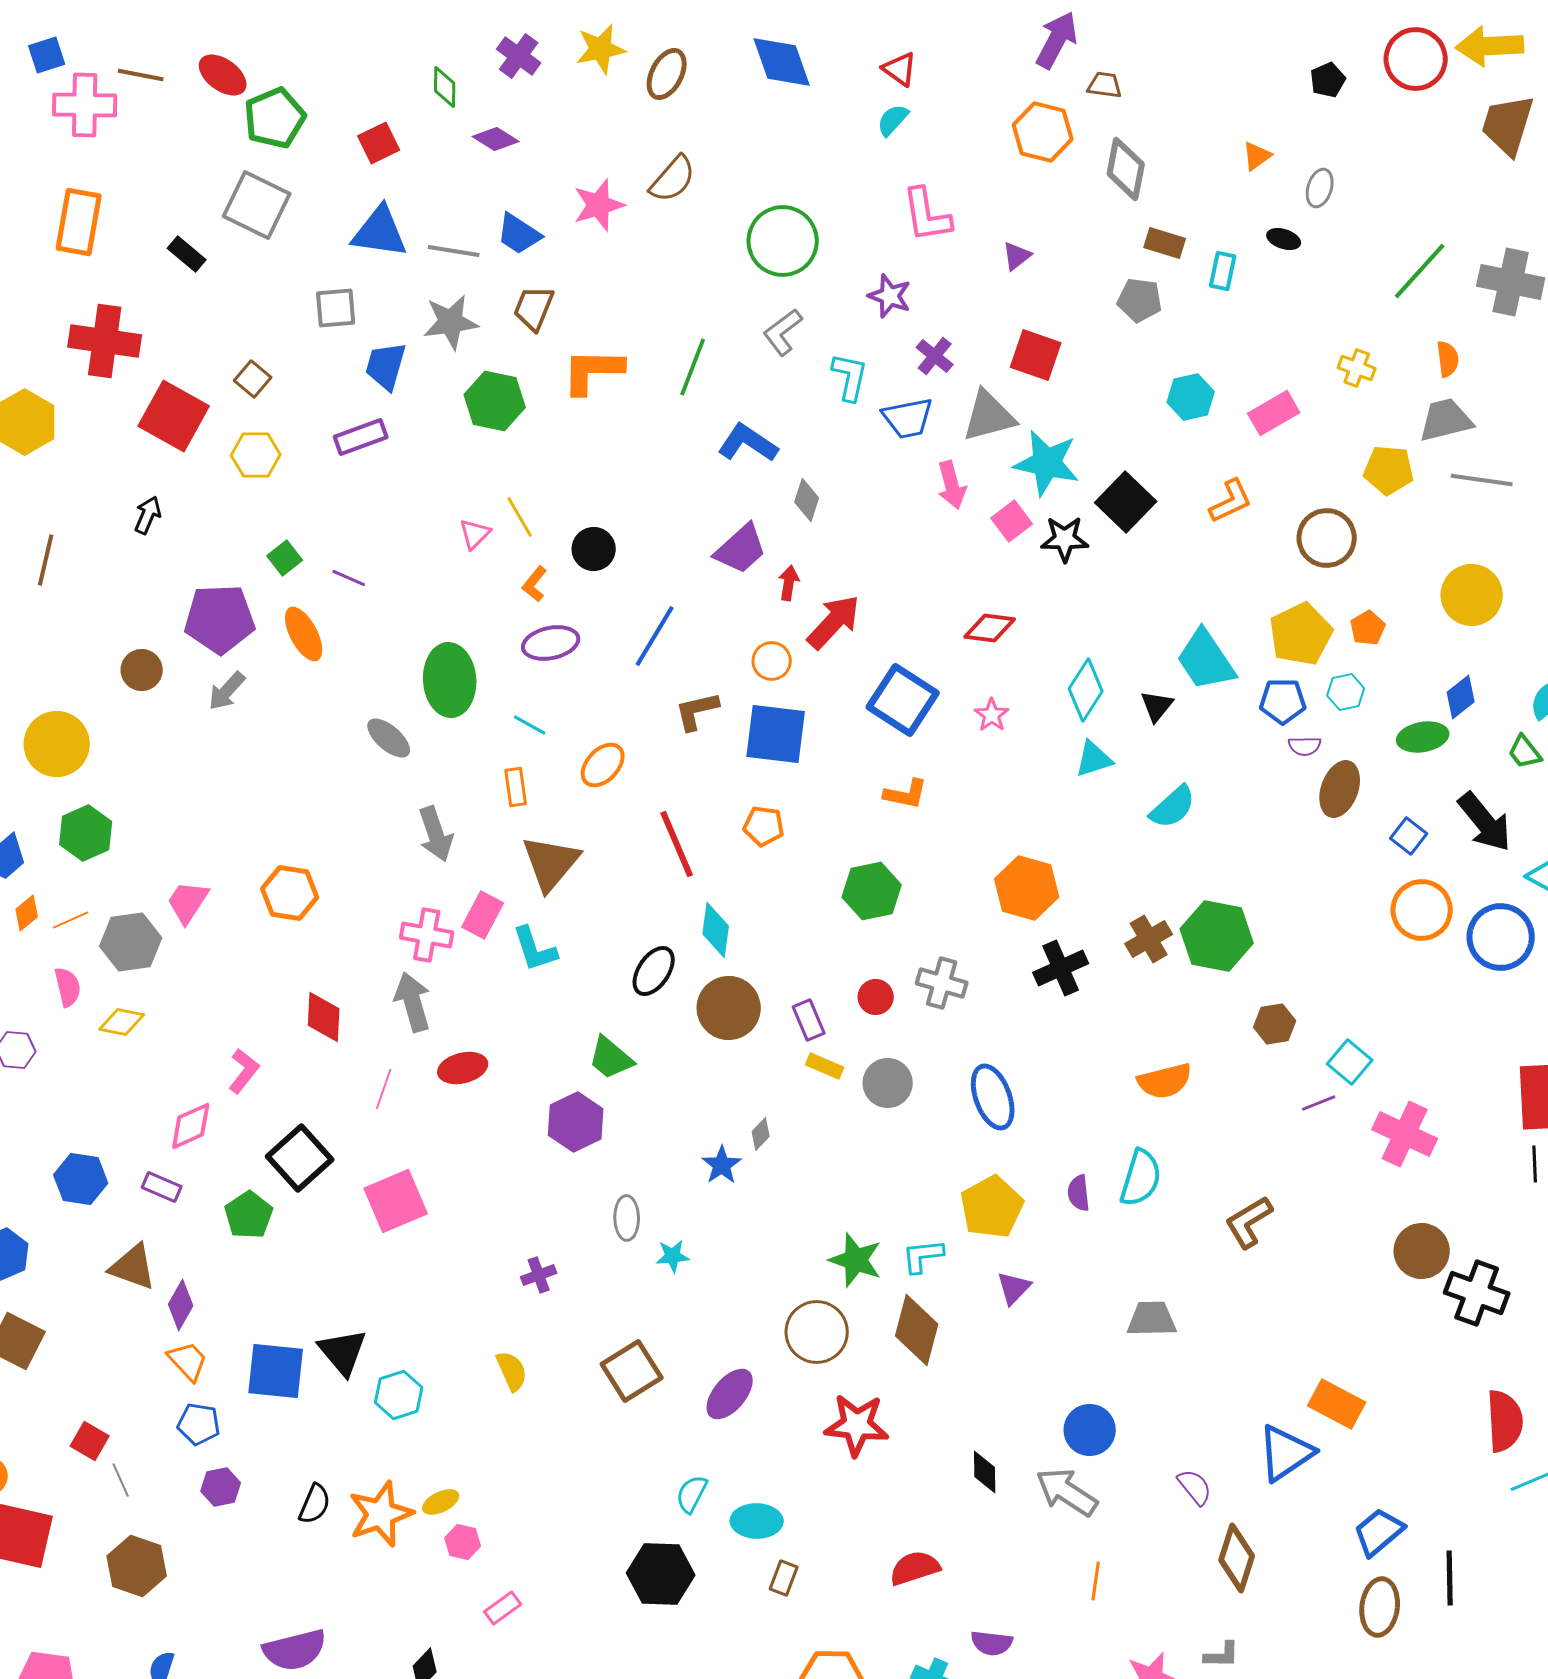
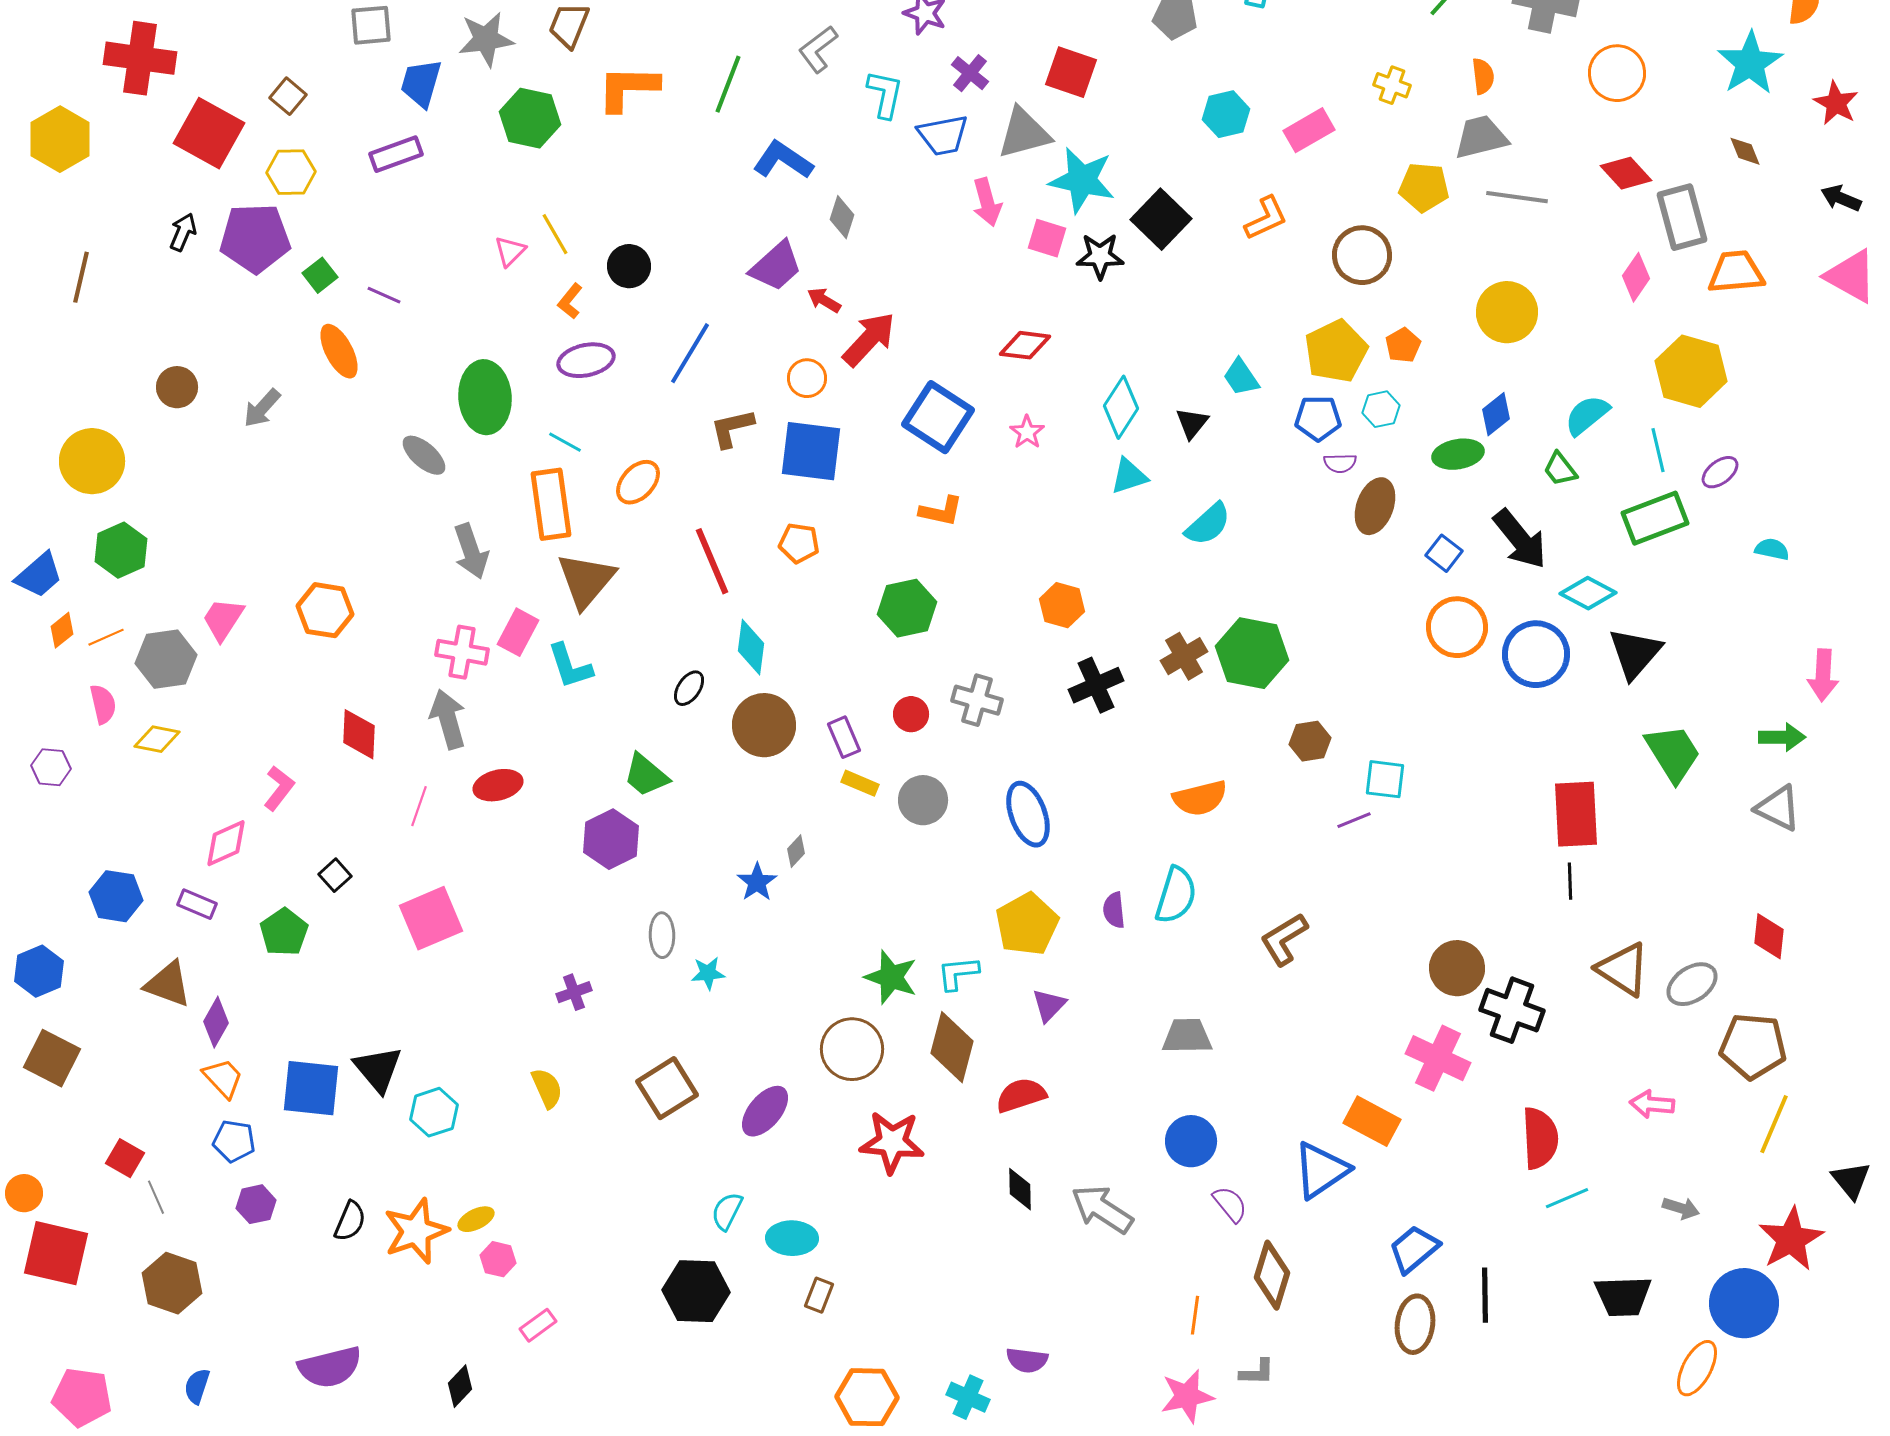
pink square: (1012, 521) -> (1047, 238), turned -36
red arrow: (789, 583) -> (824, 300), turned -68
purple pentagon: (220, 619) -> (255, 238), moved
cyan trapezoid: (1206, 660) -> (1241, 377), size x0.6
orange rectangle: (516, 787) -> (551, 504), size x1.8
orange hexagon: (1027, 888) -> (1062, 605), size x0.7
black ellipse: (654, 971) -> (689, 688), size x0.7
cyan square: (1350, 1062) -> (1385, 779), turned -33
pink cross: (1405, 1134) -> (1438, 1058), moved
black square: (300, 1158) -> (335, 875), size x0.5
blue circle: (1090, 1430) -> (1191, 1141), moved
red semicircle: (915, 1568) -> (1021, 1095), moved
orange line: (1096, 1581) -> (1195, 1315), moved

